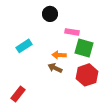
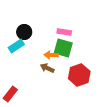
black circle: (50, 14) -> (24, 32), moved
green square: (84, 48) -> (63, 48), moved

